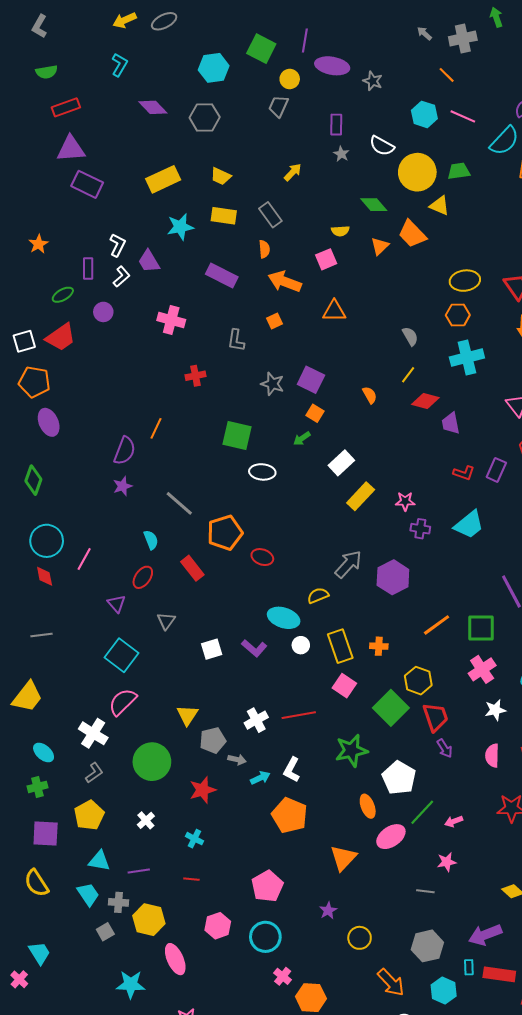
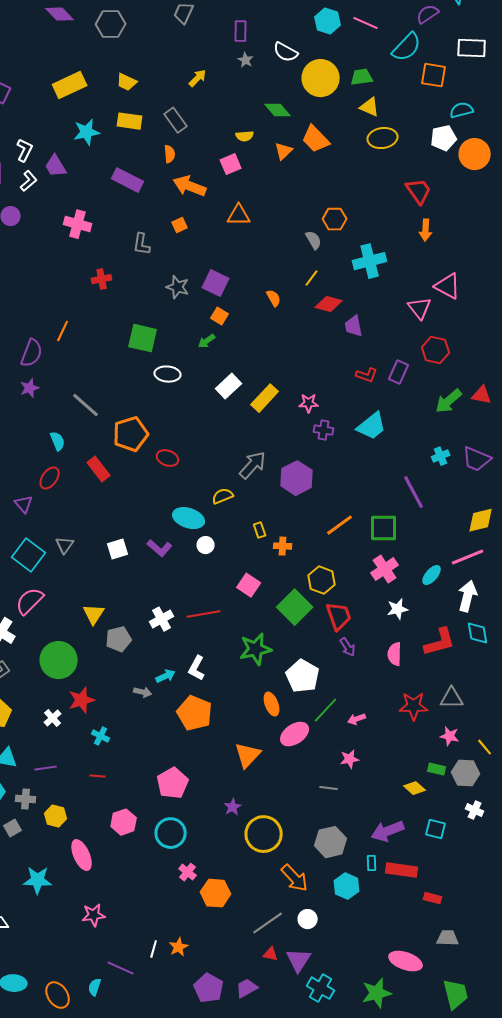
yellow triangle: (440, 206) -> (370, 107), moved
yellow ellipse: (465, 281) -> (383, 138), moved
orange hexagon: (458, 315) -> (335, 219), moved
white rectangle: (341, 463) -> (229, 386), moved
gray triangle: (166, 621) -> (65, 545), moved
yellow rectangle: (340, 646) -> (260, 530), moved, size x0.5
gray arrow: (237, 760) -> (143, 692), moved
red star: (203, 790) -> (82, 700), moved
yellow hexagon: (149, 920) -> (56, 816), size x0.7
yellow circle: (360, 938) -> (264, 834), size x1.6

